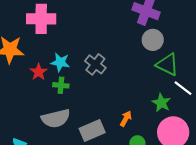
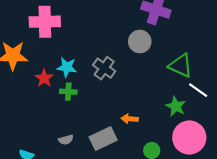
gray circle: (153, 40) -> (140, 41), moved
gray semicircle: (56, 118) -> (66, 140), moved, size x0.5
orange arrow: (126, 119) -> (130, 119), moved, turned -112

